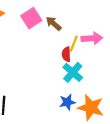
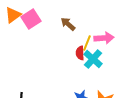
pink square: (31, 18) -> (31, 19), moved
cyan cross: (73, 72) -> (93, 59), moved

